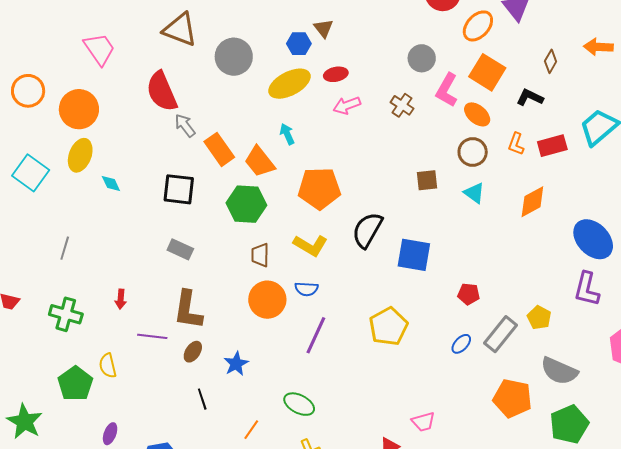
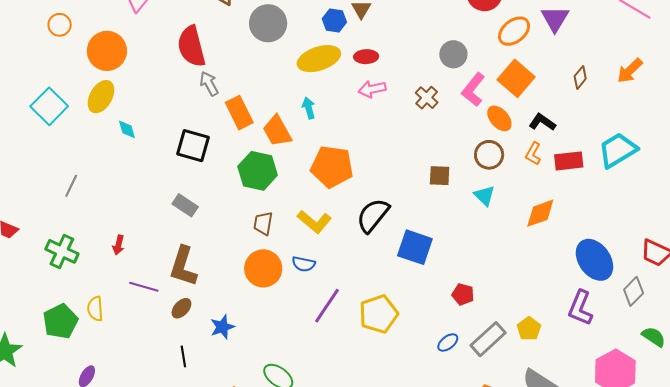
orange arrow: (598, 47) -> (630, 71), turned -56
orange circle: (28, 91) -> (60, 25), size x0.7
black L-shape: (530, 97) -> (542, 122), moved
purple line: (316, 335) -> (327, 306), moved

